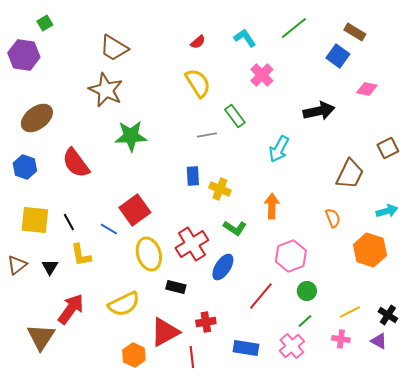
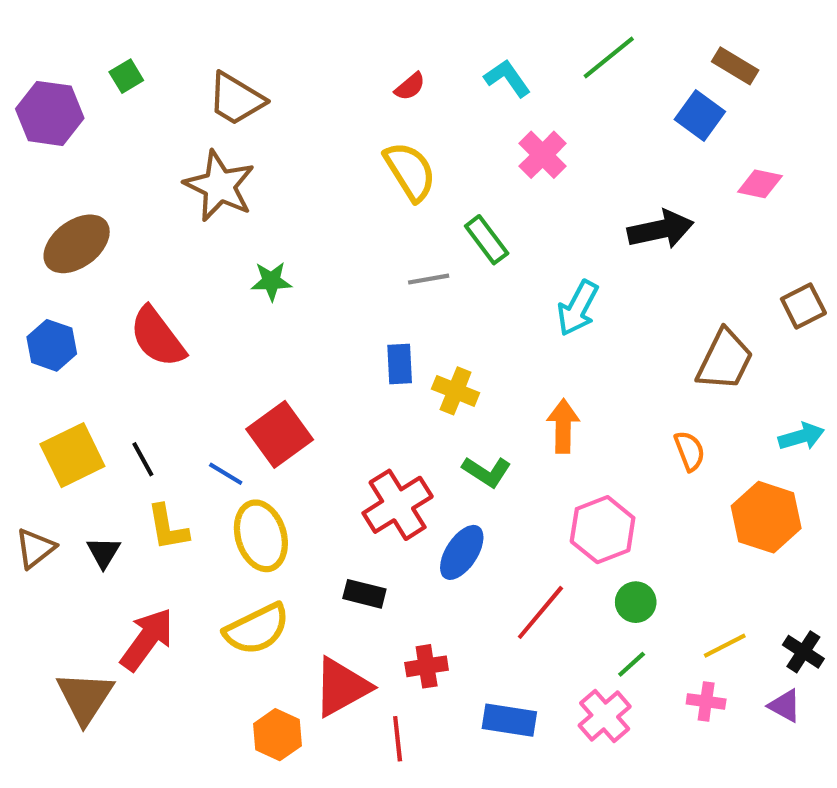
green square: (45, 23) -> (126, 76), moved
green star: (131, 136) -> (271, 281), size x0.6
yellow square: (35, 220) -> (72, 455), turned -32
yellow ellipse: (149, 254) -> (261, 536), moved

